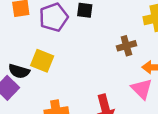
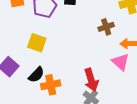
black semicircle: (19, 71) -> (36, 75), moved, turned -60

